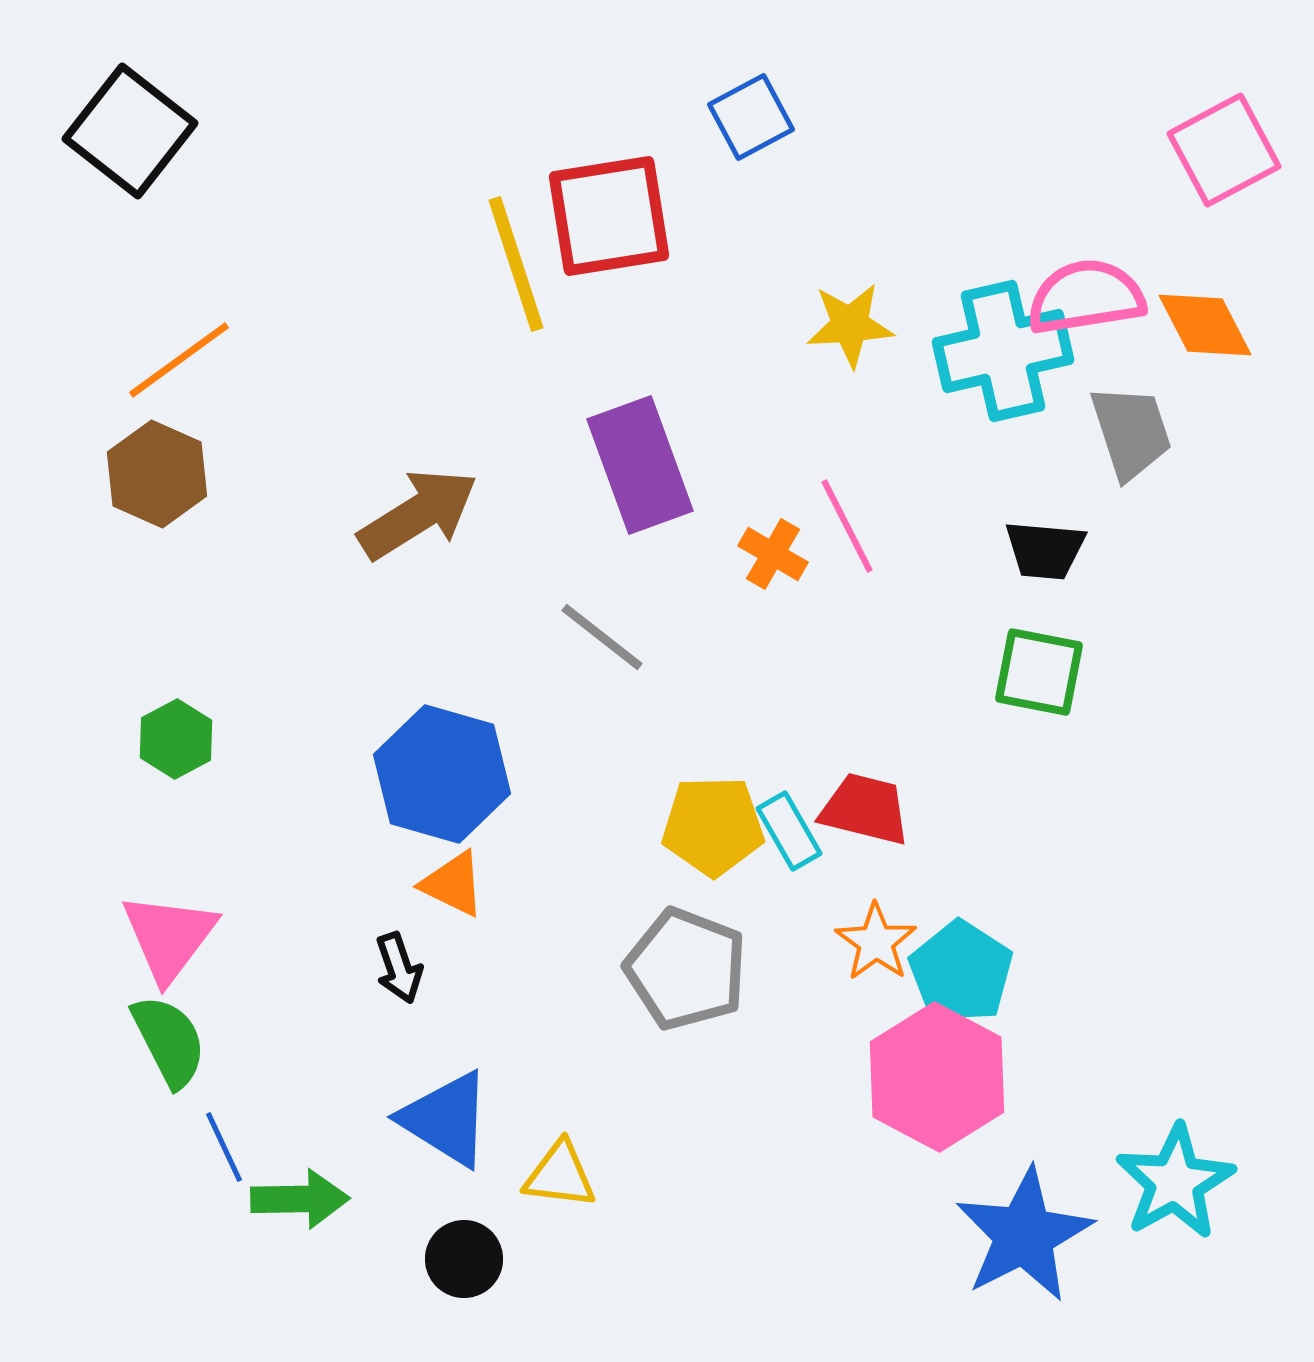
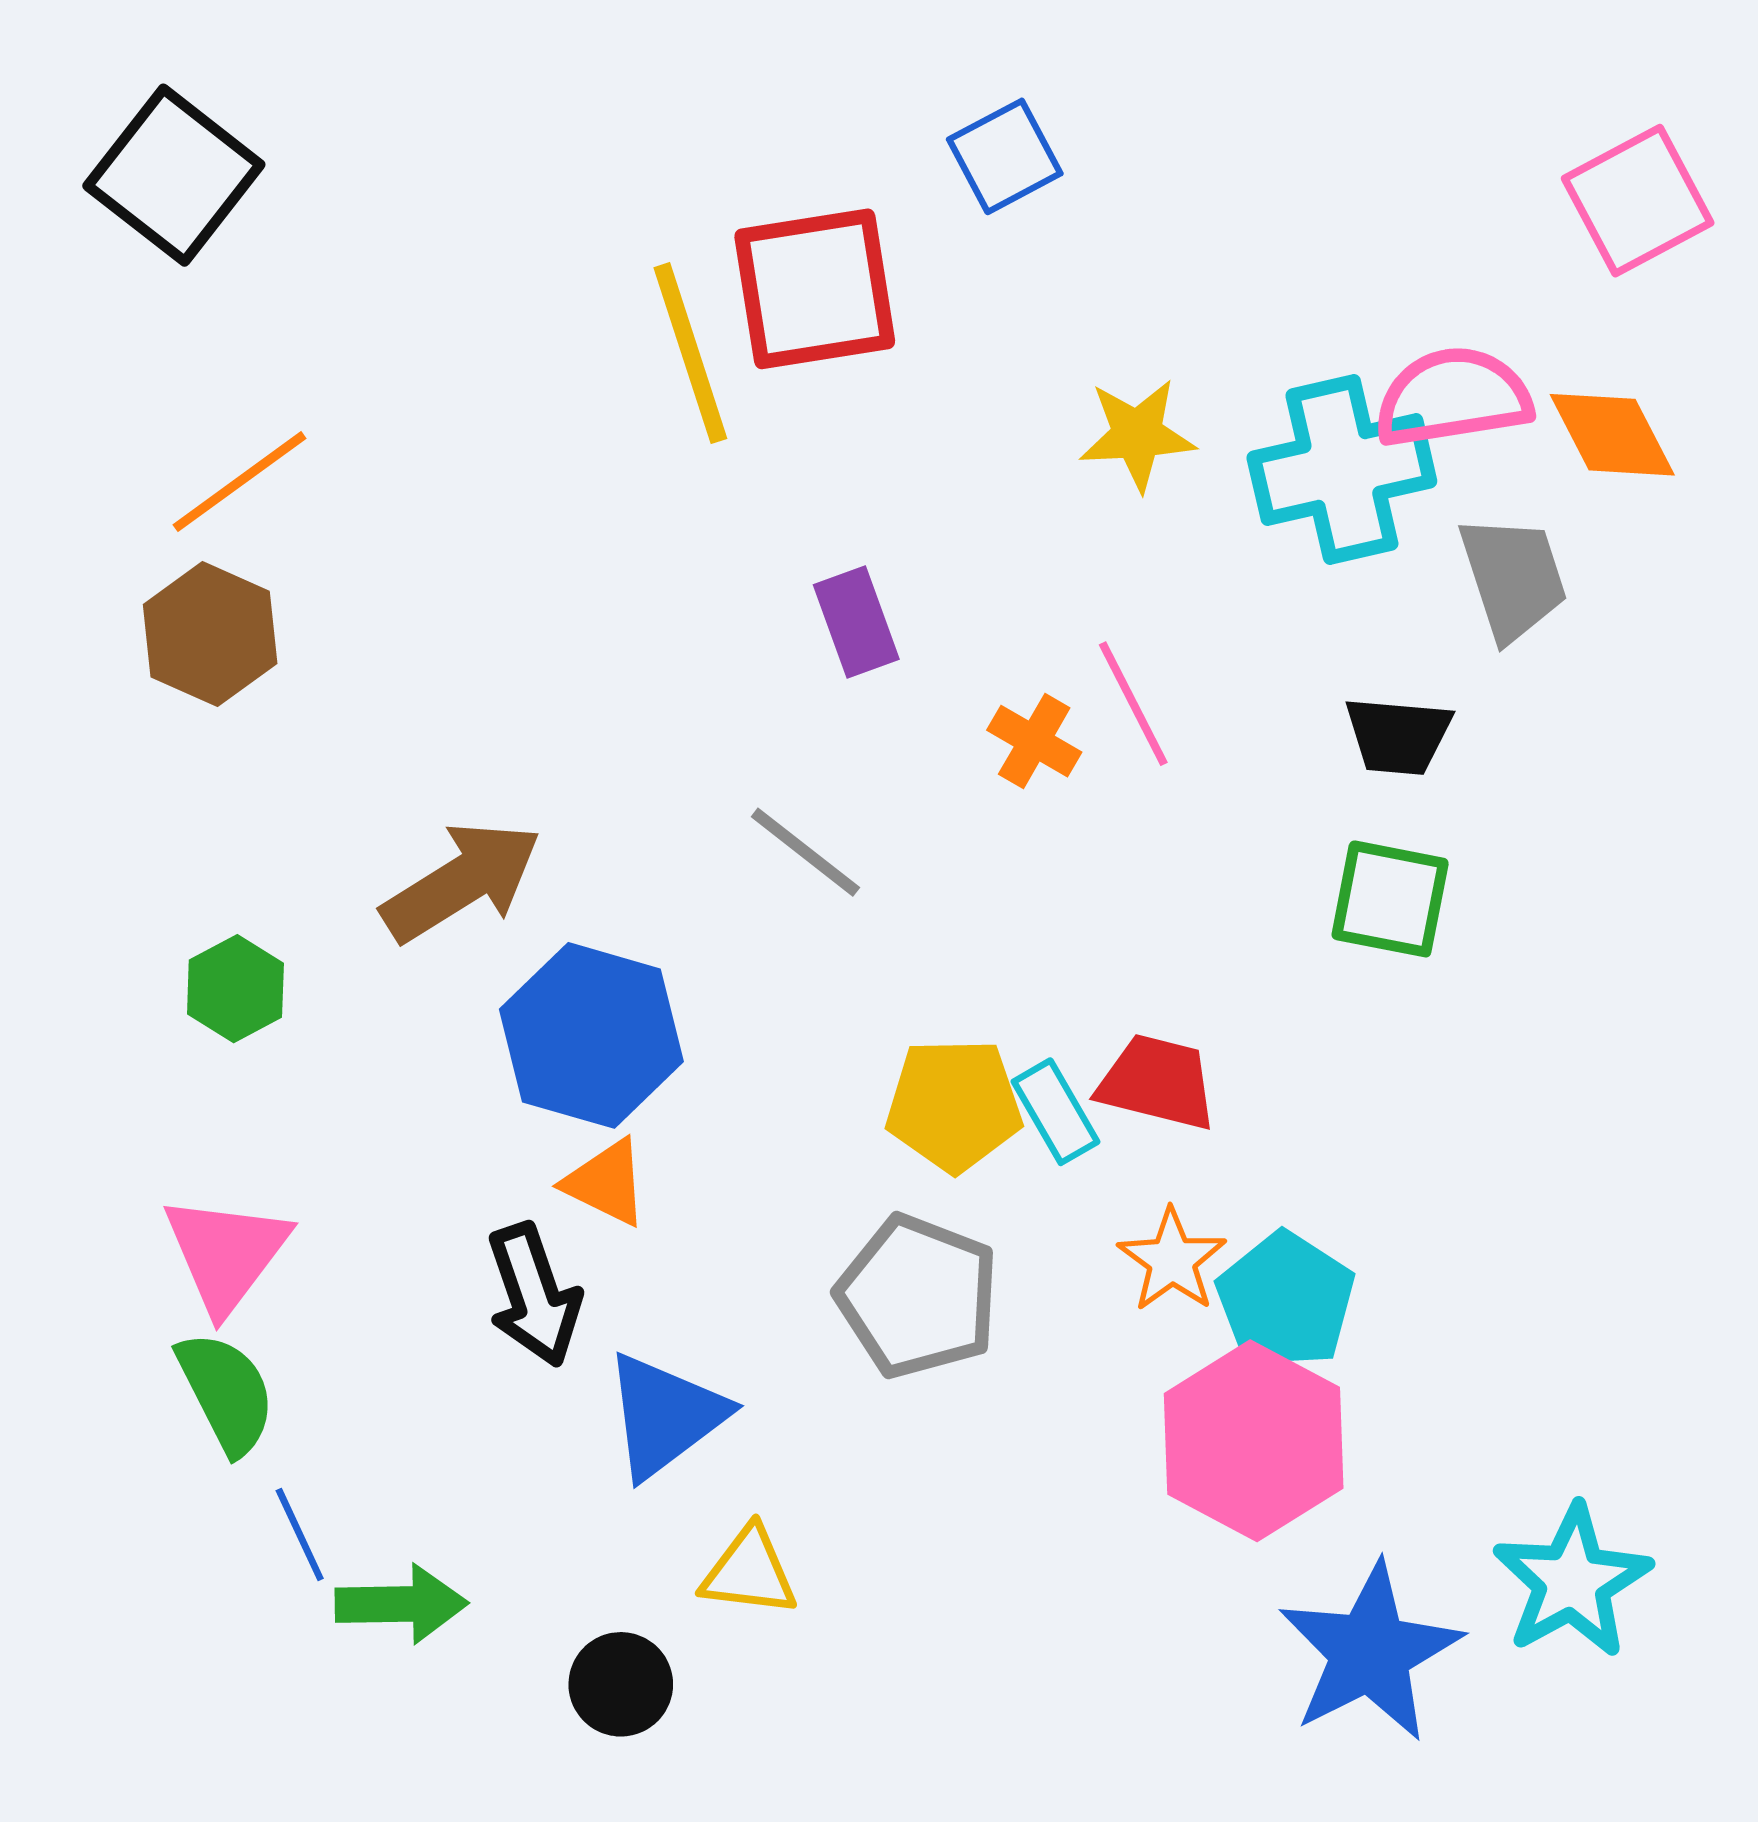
purple rectangle: (640, 465) -> (856, 622), size x0.6
brown arrow: (418, 514) -> (462, 882), moved
black arrow: (399, 968) -> (534, 1295), size x1.5
blue triangle: (446, 1119) -> (665, 1415), moved, turned 51

